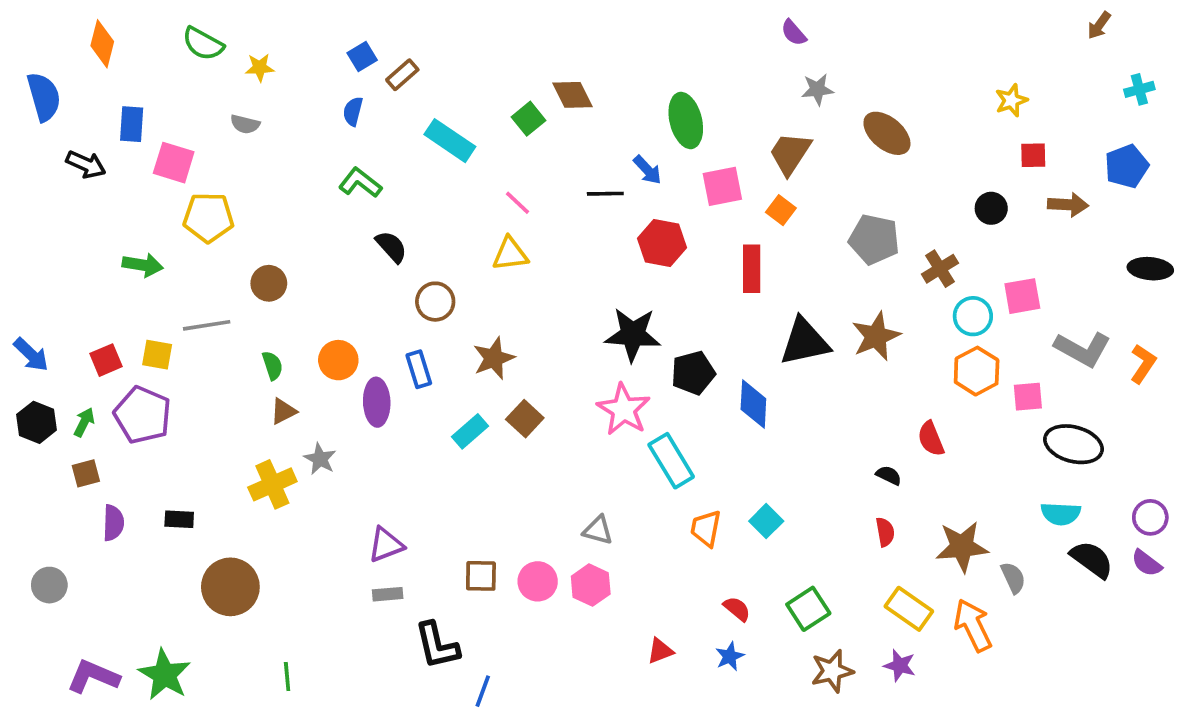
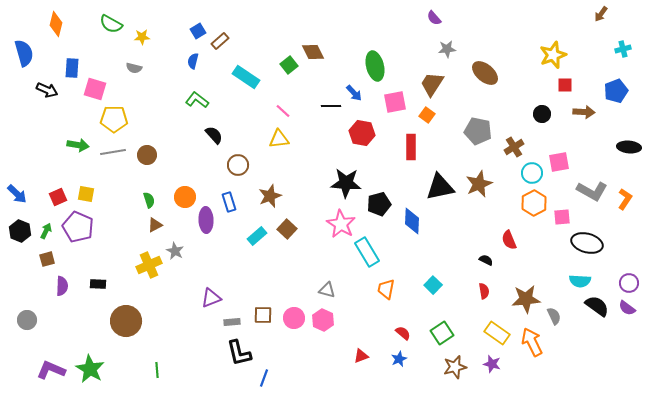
yellow star: (1011, 100) -> (553, 55), size x1.5
gray line: (207, 325) -> (113, 152), moved
cyan square: (766, 521) -> (433, 285), moved
gray rectangle: (388, 594) -> (232, 322), moved

